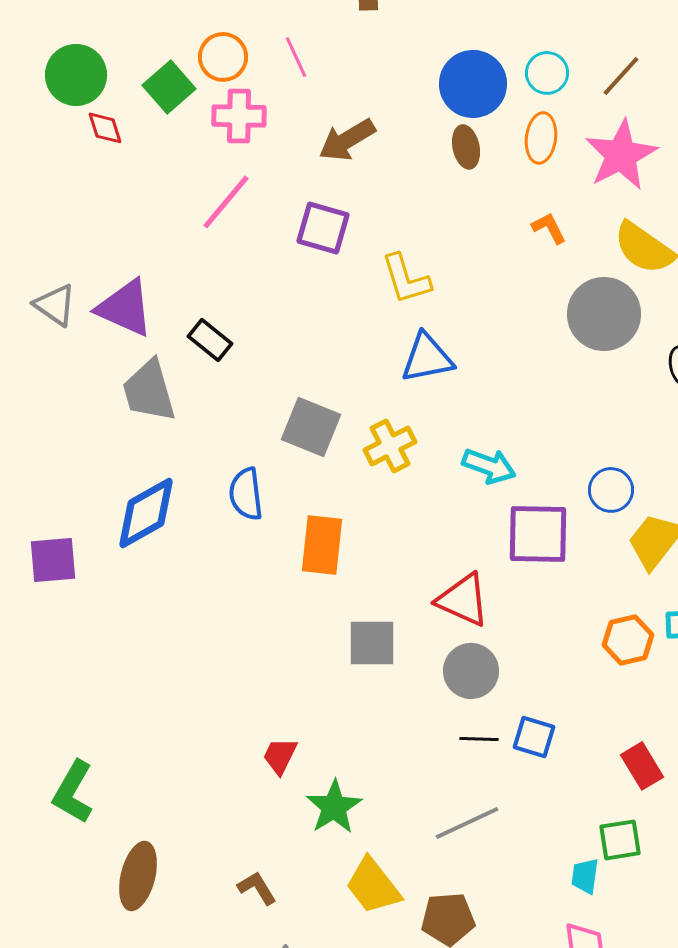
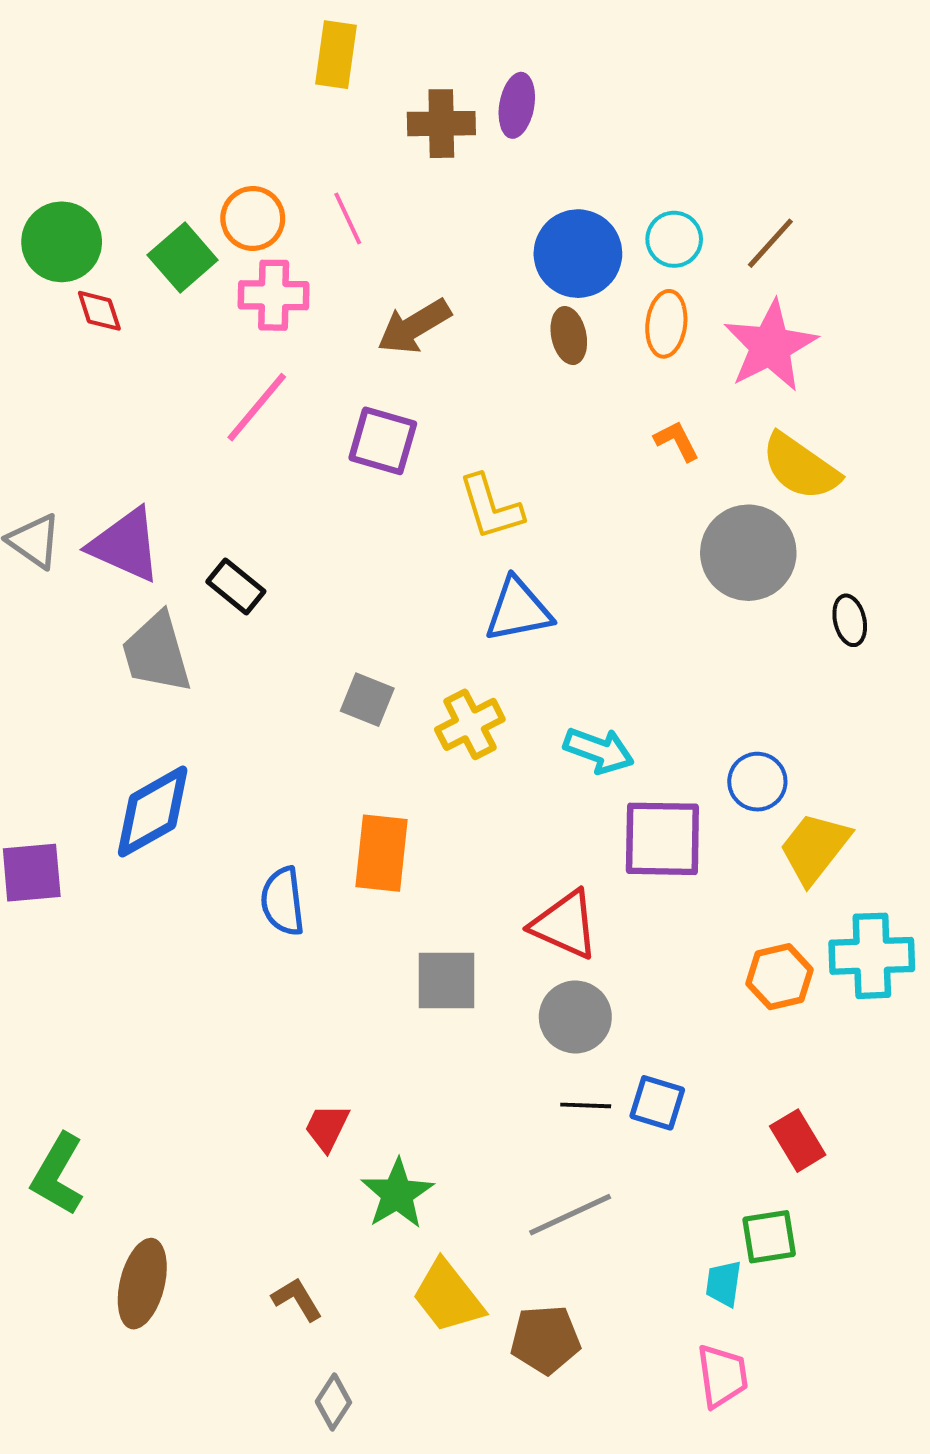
gray square: (311, 427) -> (367, 700), size x0.7
blue semicircle: (246, 494) -> (283, 901), moved

